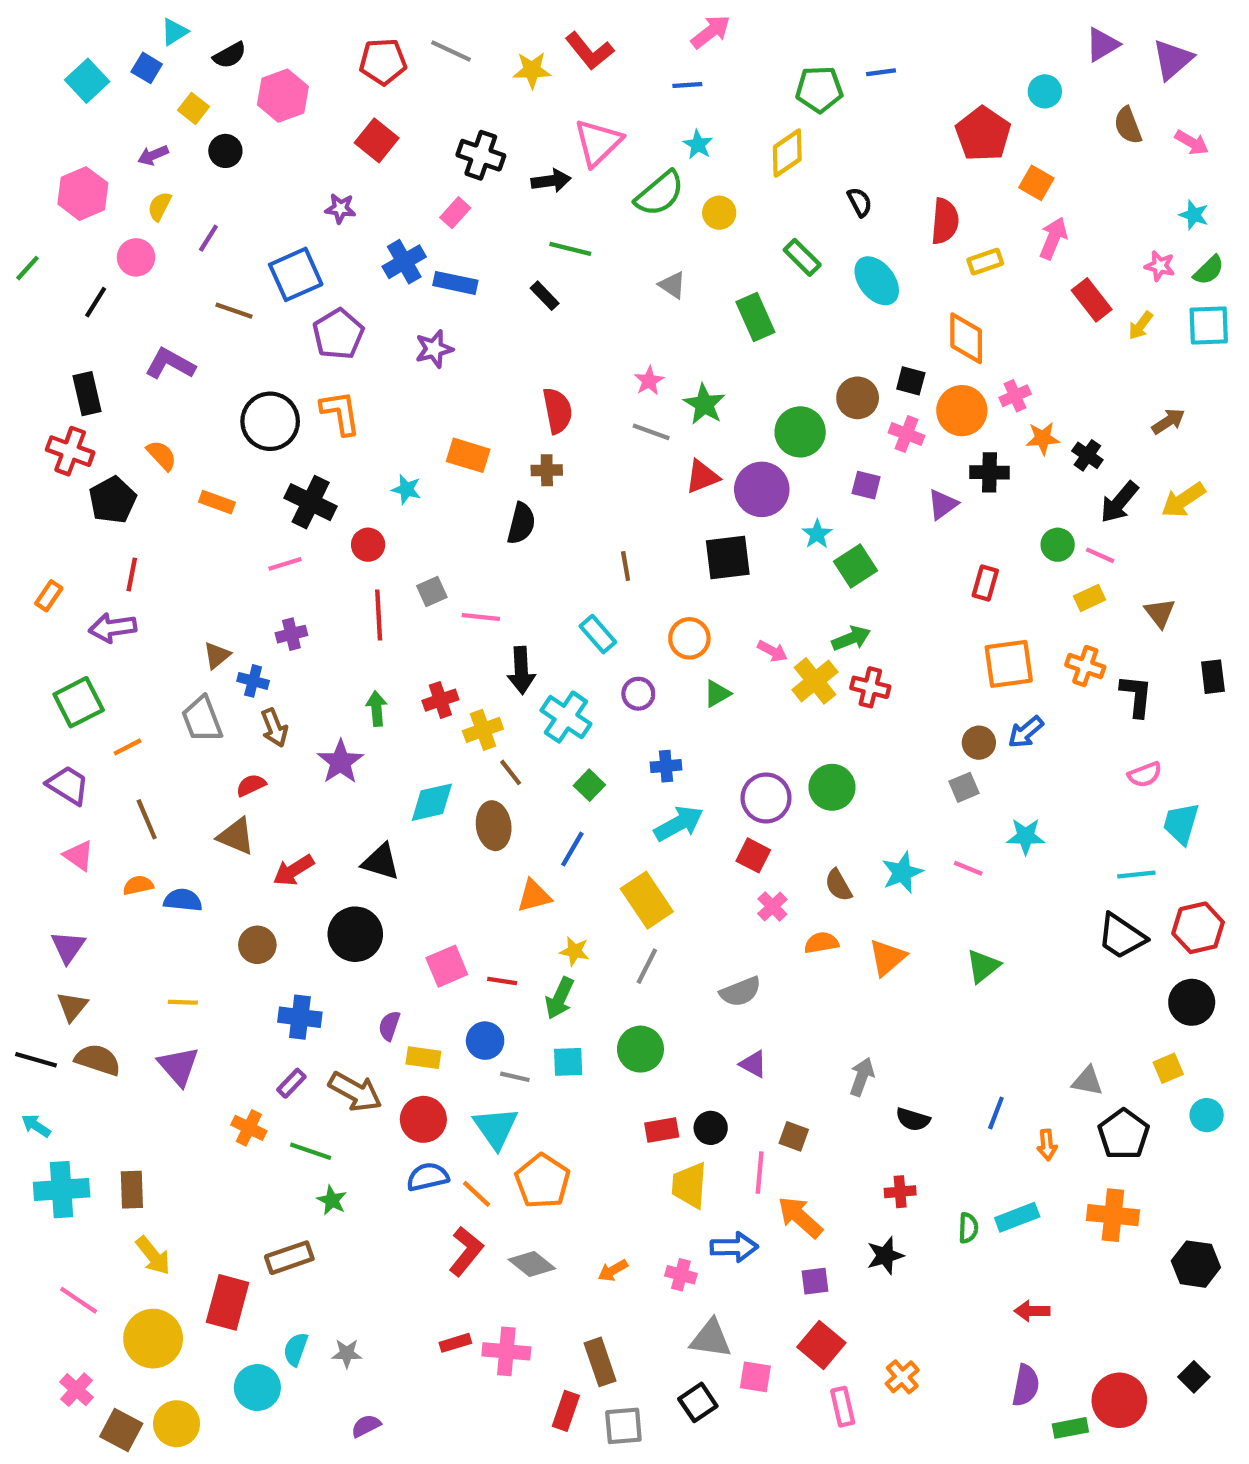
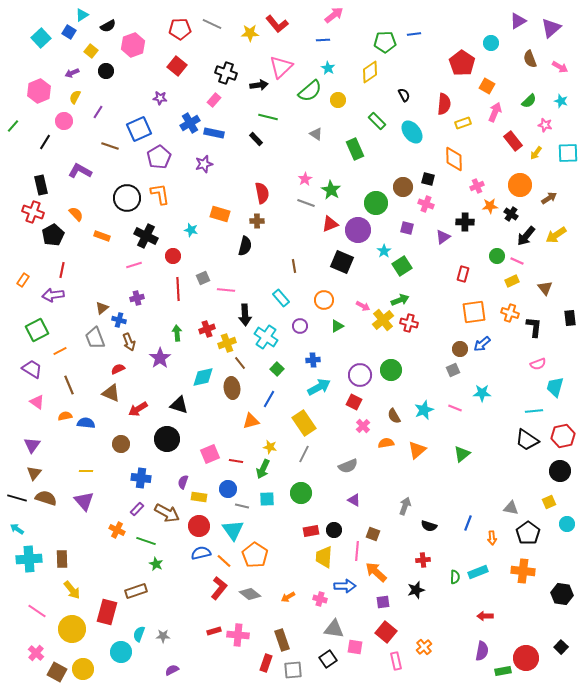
green semicircle: (1209, 270) -> (529, 101), moved
orange circle: (962, 411) -> (520, 185), moved
black square: (728, 557) -> (342, 262), turned 30

